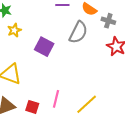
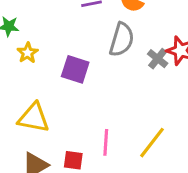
gray cross: (108, 21) -> (158, 59), moved, turned 32

